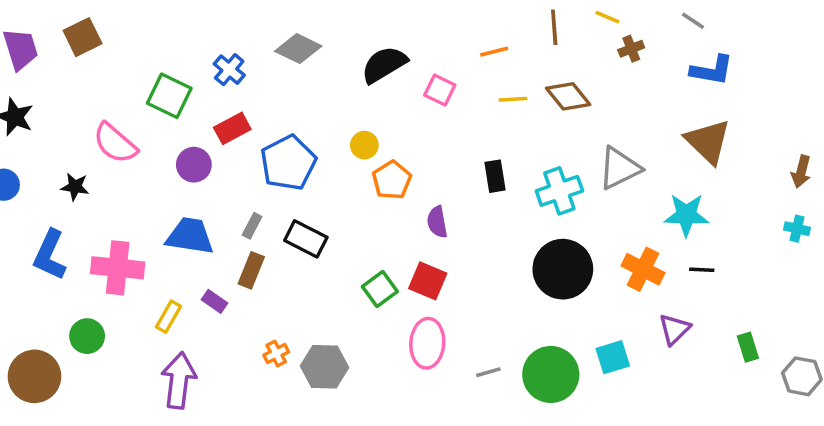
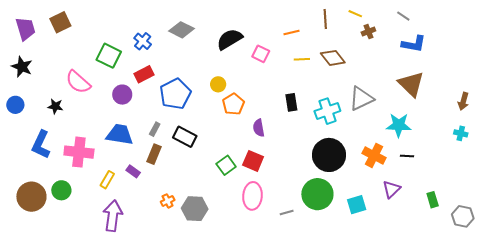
green circle: (551, 374) -> (317, 194), moved
brown circle: (34, 376) -> (31, 197), moved

